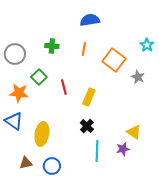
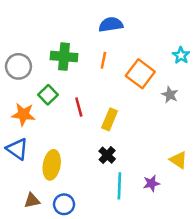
green cross: (52, 46) -> (64, 57), size x1.5
yellow triangle: (134, 132) -> (178, 160), moved

